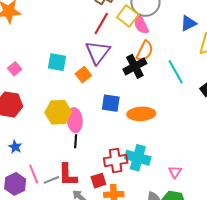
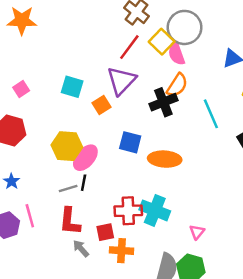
pink ellipse: (75, 120) -> (85, 158), turned 40
gray line: (51, 180) -> (68, 188), moved

